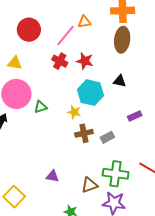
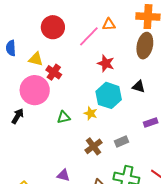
red cross: (60, 61) -> (54, 72), moved
green triangle: (41, 107) -> (64, 117), moved
brown cross: (84, 133) -> (93, 146), moved, turned -30

